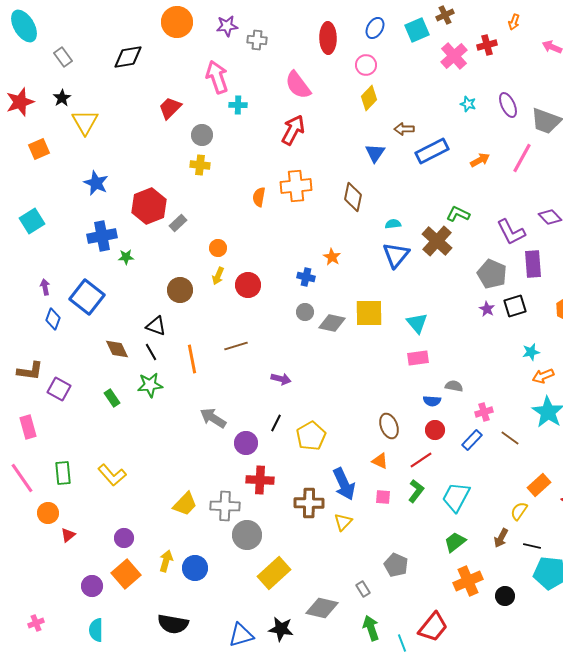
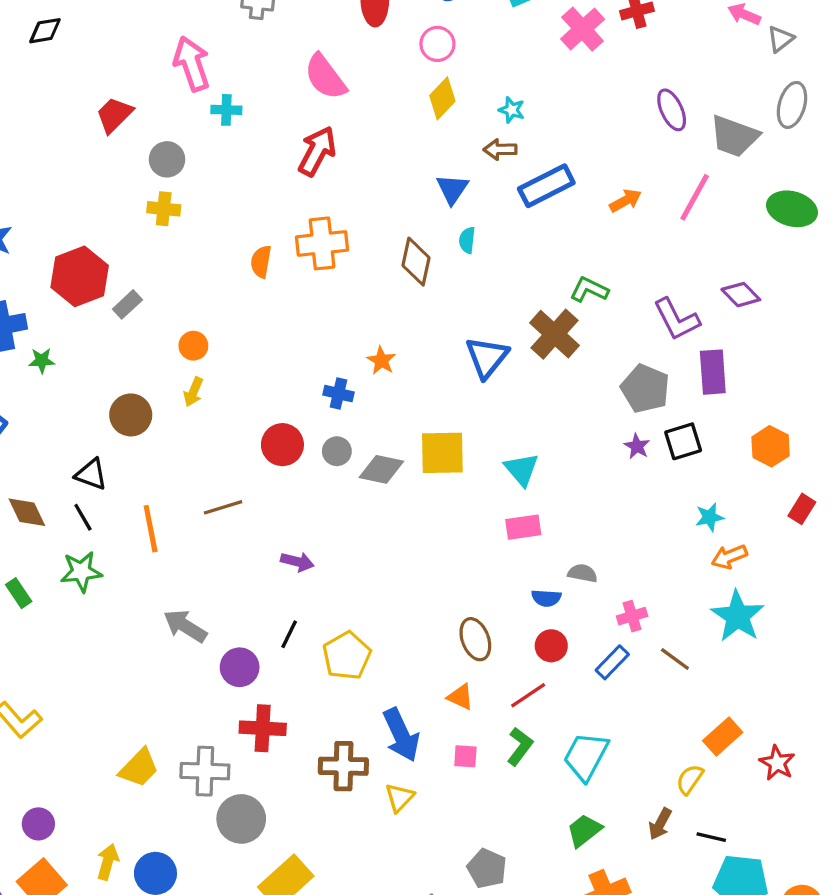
black diamond: (128, 57) -> (45, 31), size x0.7
cyan star: (468, 104) -> (512, 110), moved
cyan semicircle: (393, 224) -> (467, 240), moved, turned -77
red circle: (248, 285) -> (282, 445), moved

